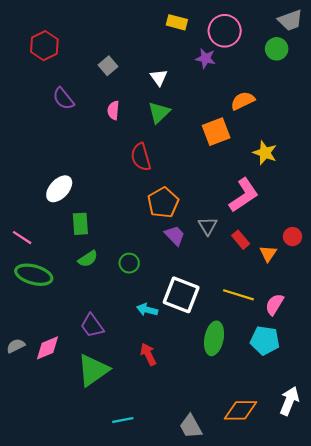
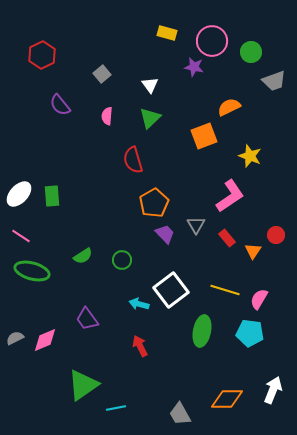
gray trapezoid: (290, 20) -> (274, 81), moved
green circle: (277, 49) -> (251, 52), moved
white ellipse: (59, 189) -> (19, 194), moved
green rectangle: (80, 224) -> (52, 196), moved
white square: (181, 295) -> (171, 290), turned 32
green triangle: (93, 370) -> (83, 385), moved

